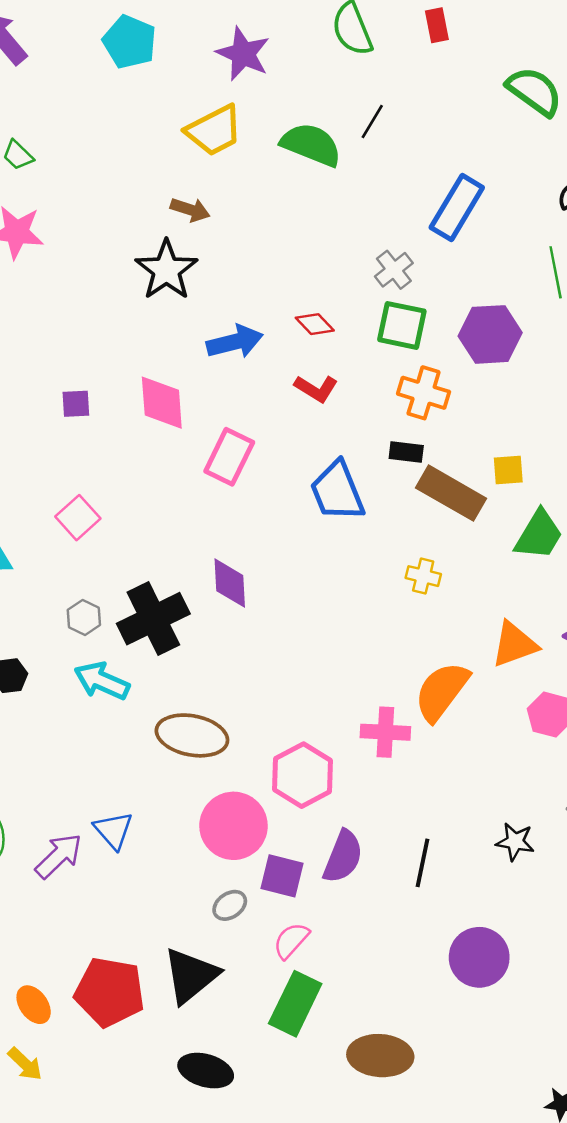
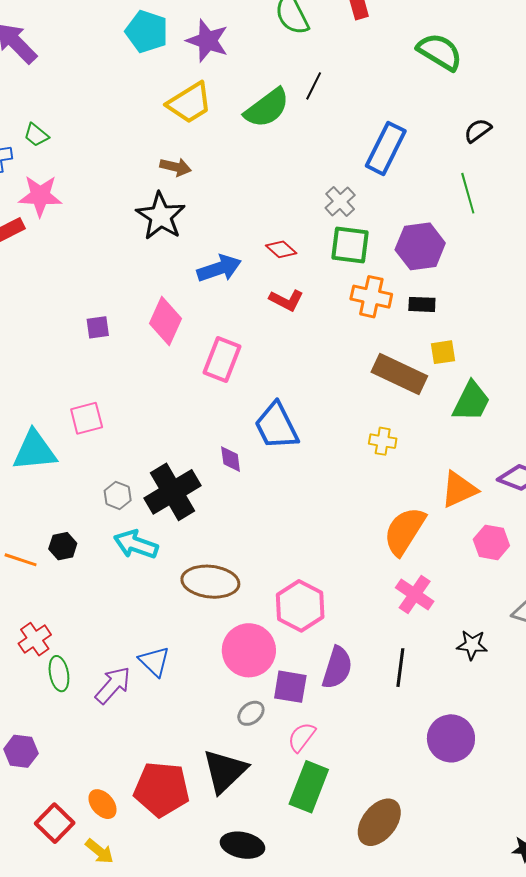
cyan pentagon: (130, 42) -> (147, 32), moved
green semicircle: (311, 145) -> (267, 108), turned 126
pink diamond: (162, 403) -> (165, 321), turned 33
black rectangle: (406, 452) -> (422, 304), moved
blue trapezoid: (337, 491) -> (276, 426), moved
pink square: (78, 518) -> (87, 418), moved, turned 32
purple diamond: (230, 583) -> (231, 459), size x0.7
pink cross: (385, 732) -> (415, 594), moved, turned 36
brown ellipse: (380, 1056) -> (379, 822), turned -51

